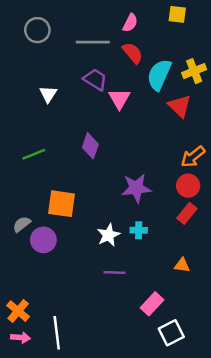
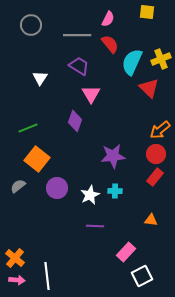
pink triangle: (119, 99) -> (91, 94), moved
orange square: (61, 204) -> (37, 159), moved, turned 30
purple circle: (43, 240) -> (57, 188), moved

